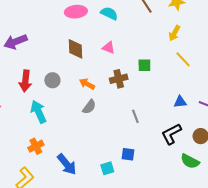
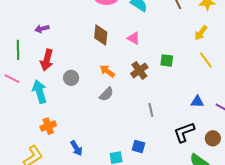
purple arrow: (16, 42) -> (42, 29), moved, size x0.6
brown cross: (119, 79) -> (139, 70), turned -30
gray circle: (52, 80) -> (71, 78), moved
cyan arrow: (38, 112) -> (40, 92), moved
blue arrow: (67, 164) -> (76, 148), size x0.7

